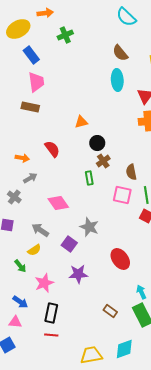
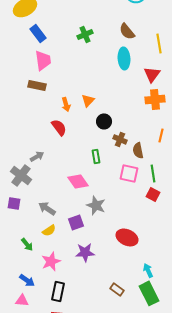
green cross: (65, 35) -> (85, 34), moved
orange triangle: (81, 122) -> (88, 100), turned -32
orange arrow: (22, 158) -> (66, 104), moved, turned 64
brown cross: (103, 161) -> (120, 139), moved, turned -32
gray cross: (14, 197) -> (21, 175), size x1.5
pink diamond: (58, 203) -> (78, 181), moved
purple square: (69, 244) -> (76, 222), turned 35
yellow semicircle: (34, 250) -> (49, 230), moved
red ellipse: (120, 259) -> (127, 237), turned -30

